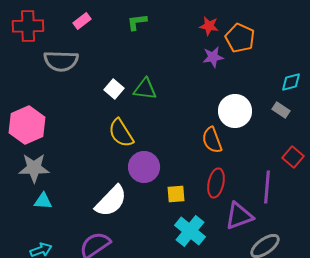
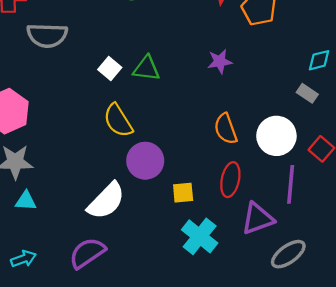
purple star: (213, 57) -> (220, 61), moved
white circle: (235, 111) -> (276, 136), moved

